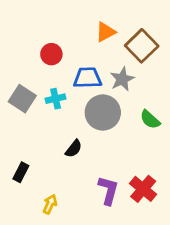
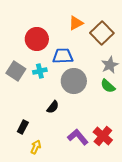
red circle: (51, 54) -> (37, 39), size x1.5
gray star: (122, 79) -> (110, 65), moved
black rectangle: (21, 172) -> (23, 127), moved
purple L-shape: (108, 190) -> (78, 137), turned -55

